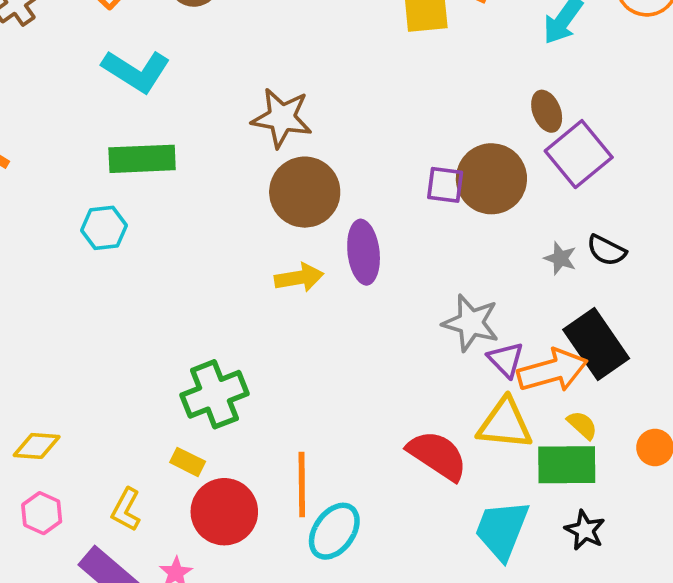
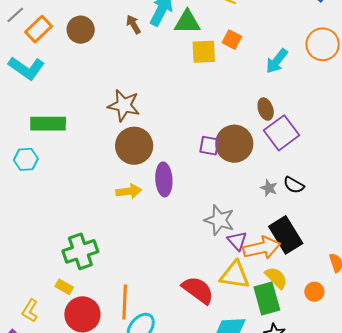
cyan L-shape: (136, 71) -> (27, 68), moved
yellow semicircle: (582, 425) -> (276, 278), size x1.4
green rectangle: (567, 465) -> (267, 299), turned 72

